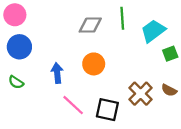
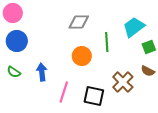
green line: (122, 18) -> (107, 42), moved
blue arrow: (57, 73) -> (42, 72), moved
brown semicircle: (169, 90) -> (148, 71), moved
pink line: (73, 105) -> (64, 92), turned 65

